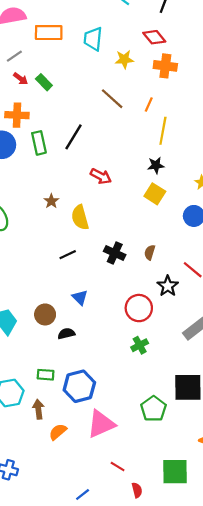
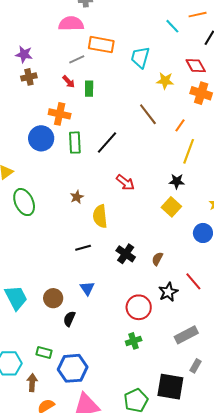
gray line: (14, 56) -> (77, 59), moved
green rectangle: (44, 82) -> (89, 89), turned 35
black semicircle: (66, 334) -> (69, 319), turned -63

